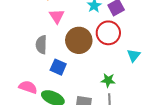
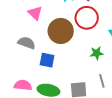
gray semicircle: (41, 45) -> (27, 43), turned 120
green star: (108, 80) -> (97, 53), moved

